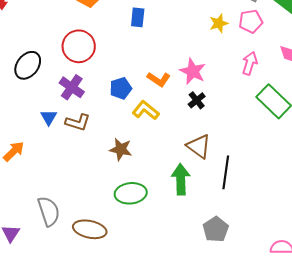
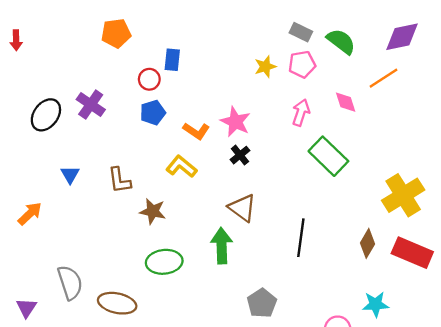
red circle: (79, 46) -> (149, 79), moved, size x0.6
purple cross: (72, 87) -> (91, 105), moved
blue pentagon: (121, 88) -> (153, 113), moved
brown L-shape: (78, 122) -> (119, 180), moved, turned 65
black line: (226, 172) -> (301, 238), moved

